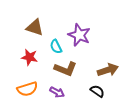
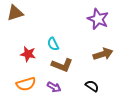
brown triangle: (35, 28) -> (15, 13), moved, turned -36
purple star: (79, 35) -> (98, 19), moved
brown arrow: (108, 70) -> (103, 54), moved

